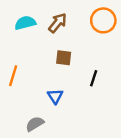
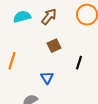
brown square: (64, 58) -> (54, 46), turned -32

